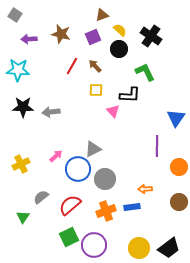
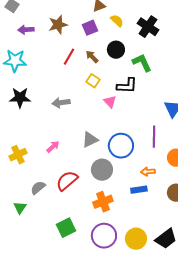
brown star: (61, 34) -> (58, 25), turned -30
black circle: (119, 49) -> (116, 50), moved
yellow square: (96, 90) -> (93, 81), turned 32
gray arrow: (51, 112) -> (61, 103), moved
blue circle: (78, 169) -> (121, 146), moved
orange arrow: (145, 189) -> (148, 172), moved
red semicircle: (70, 205) -> (67, 181), moved
blue rectangle: (132, 207) -> (139, 190), moved
purple circle: (94, 245) -> (104, 236), moved

